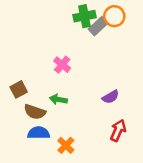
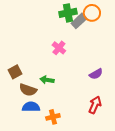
pink cross: (62, 65) -> (59, 48), moved
purple semicircle: (111, 97) -> (96, 74), moved
orange cross: (66, 145) -> (53, 117), turned 32

